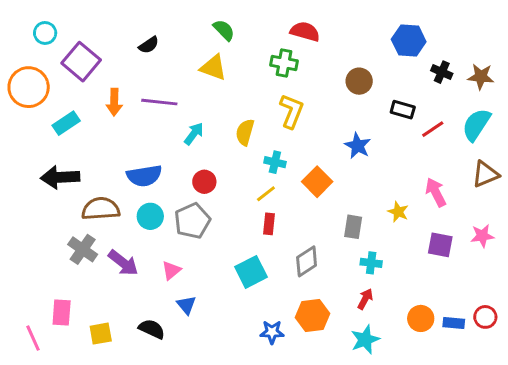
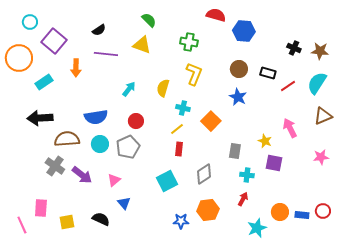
red semicircle: (305, 31) -> (216, 15), moved
blue hexagon: (409, 41) -> (244, 31), moved
brown circle: (359, 81) -> (239, 69), moved
purple line: (159, 102) -> (106, 54), moved
purple square: (440, 245) -> (274, 163), moved
cyan star: (365, 340) -> (257, 228), moved

